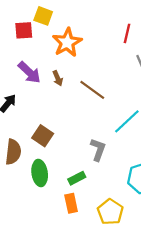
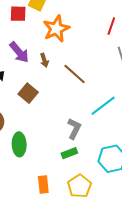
brown square: (43, 136) -> (28, 93), moved
green rectangle: (77, 178) -> (69, 153), moved
orange rectangle: (71, 203) -> (43, 185), moved

